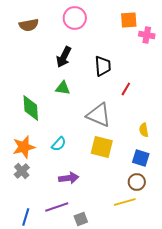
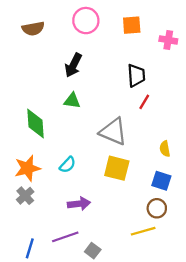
orange square: (129, 20) -> (132, 25), moved
black trapezoid: (103, 66) -> (136, 75), moved
gray square: (81, 219) -> (93, 251), turned -32

